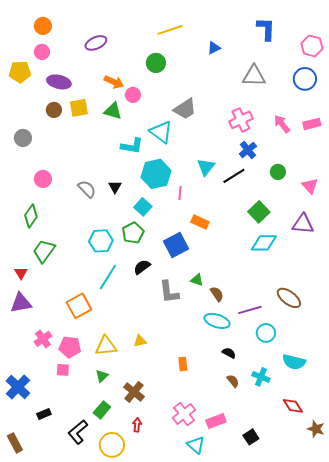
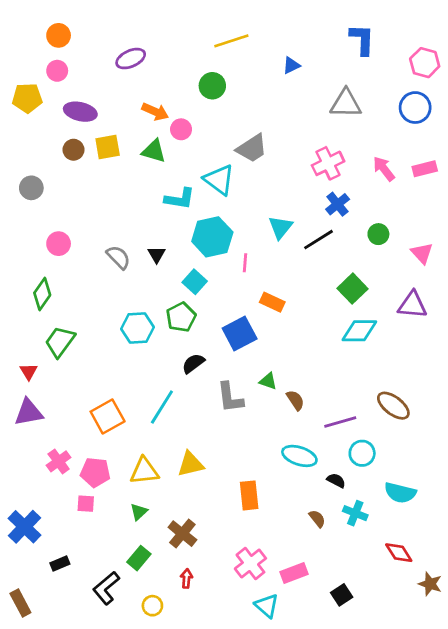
cyan line: (108, 277) -> (162, 407), moved
cyan ellipse: (217, 321) -> (299, 456), moved
yellow triangle: (140, 341) -> (191, 464), size x1.5
black semicircle: (229, 353) -> (336, 480), moved
orange rectangle: (183, 364) -> (249, 495), size x1.5
yellow circle: (112, 445) -> (152, 606), size x0.6

